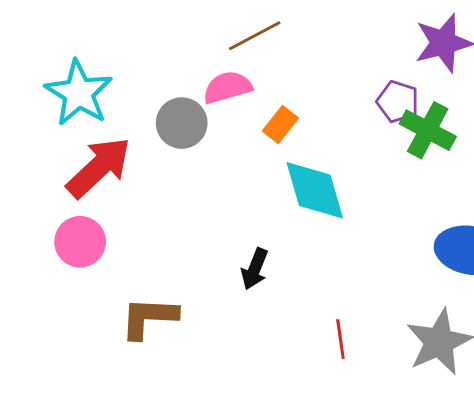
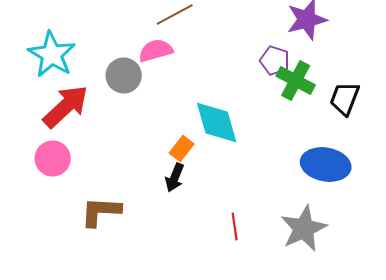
orange rectangle: (280, 124) -> (182, 148), moved

